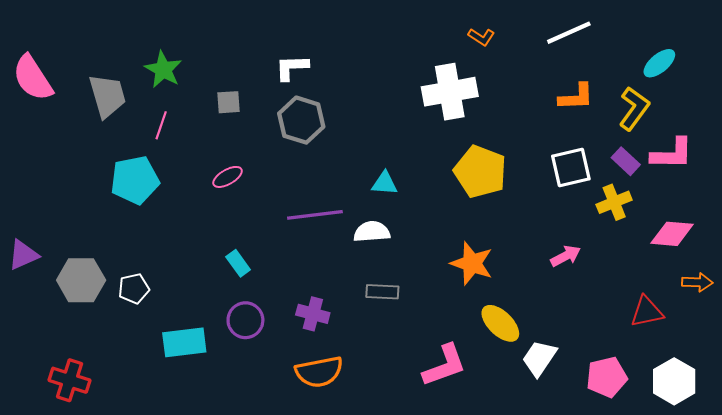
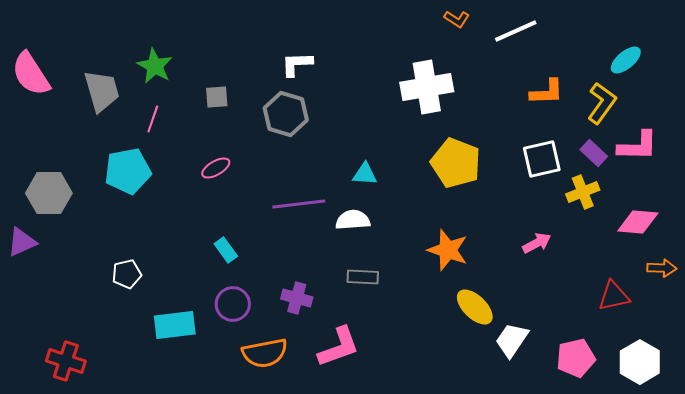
white line: (569, 33) -> (516, 31), moved
orange L-shape: (481, 37) -> (457, 19), moved
white L-shape: (292, 67) -> (297, 64), moved
gray hexagon: (81, 280) -> (49, 193), moved
pink L-shape: (444, 365) -> (339, 347), moved
orange semicircle: (319, 372) -> (265, 353), moved

